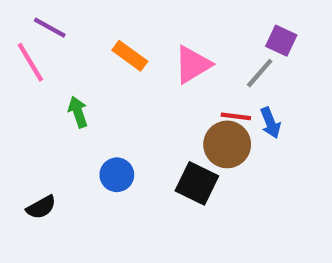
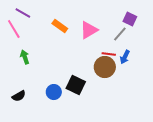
green arrow: (78, 112) -> (25, 57), moved
blue arrow: (270, 123) -> (125, 57), turned 48
blue circle: (117, 175) -> (54, 92), moved
black square: (197, 183) -> (76, 85), moved

